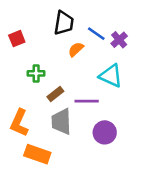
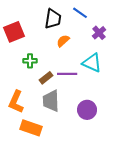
blue line: (96, 34) -> (80, 13), moved
red square: (17, 39) -> (14, 32), size x1.5
purple line: (87, 101) -> (67, 74), moved

